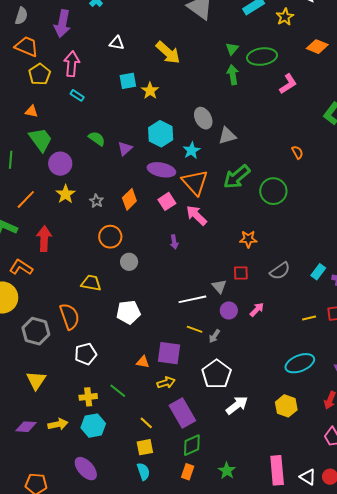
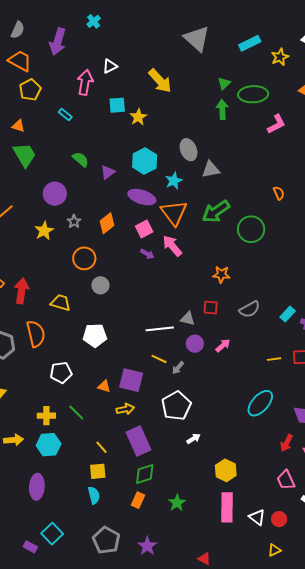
white triangle: (117, 43) -> (110, 66), turned -42
pink arrow: (72, 64) -> (85, 82), moved
purple circle: (60, 164) -> (55, 194), moved
yellow star: (66, 194) -> (44, 231), moved
red arrow: (44, 239) -> (21, 291), moved
purple arrow: (174, 242) -> (147, 254), moved, turned -56
gray triangle: (219, 286) -> (188, 319), turned -42
white pentagon: (86, 354) -> (61, 373), moved
cyan ellipse: (300, 363) -> (260, 403), turned -32
white arrow: (237, 405) -> (194, 439), size x0.6
yellow hexagon: (286, 406) -> (226, 470), moved
purple ellipse: (86, 469) -> (37, 487), turned 40

